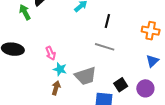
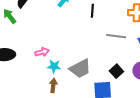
gray line: (105, 47) -> (116, 36), moved
pink arrow: (51, 53) -> (42, 52), turned -72

